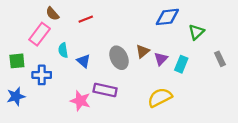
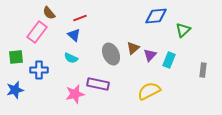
cyan semicircle: (63, 50) -> (71, 58), moved, turned -56
gray rectangle: (220, 59) -> (203, 70), moved, turned 32
blue triangle: (84, 61) -> (74, 35), moved
pink star: (80, 101) -> (75, 94), turned -30

